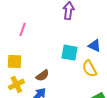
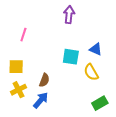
brown semicircle: (42, 75) -> (44, 80), turned -32

